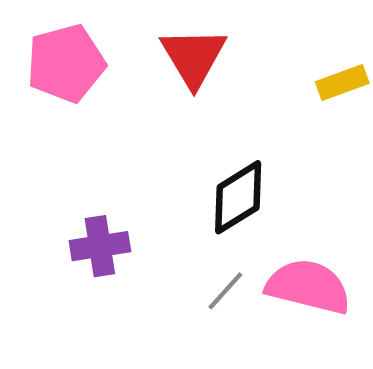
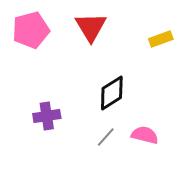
pink semicircle: (308, 287) -> (145, 135), size x0.7

